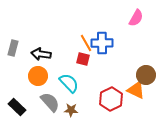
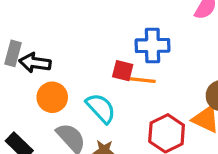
orange line: (86, 43) -> (142, 80), moved, turned -54
black arrow: (41, 54) -> (35, 63), moved

